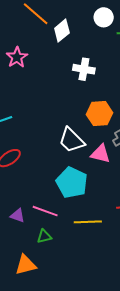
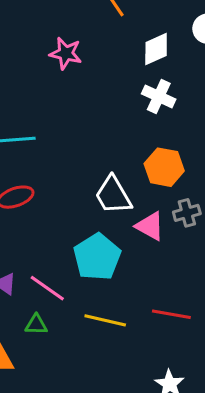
white diamond: (62, 31) -> (156, 49), moved
pink star: (17, 57) -> (66, 53), turned 30

